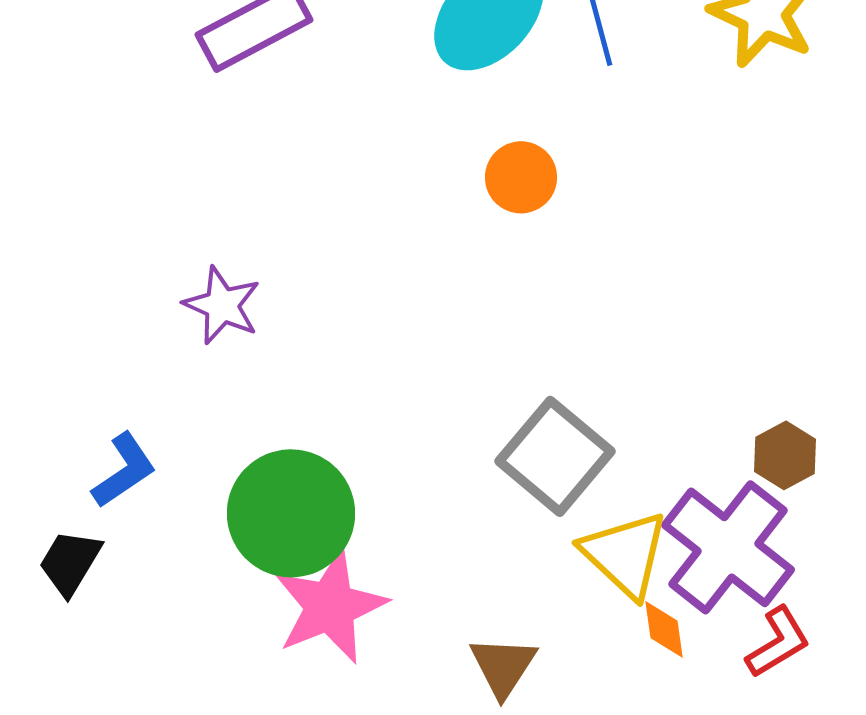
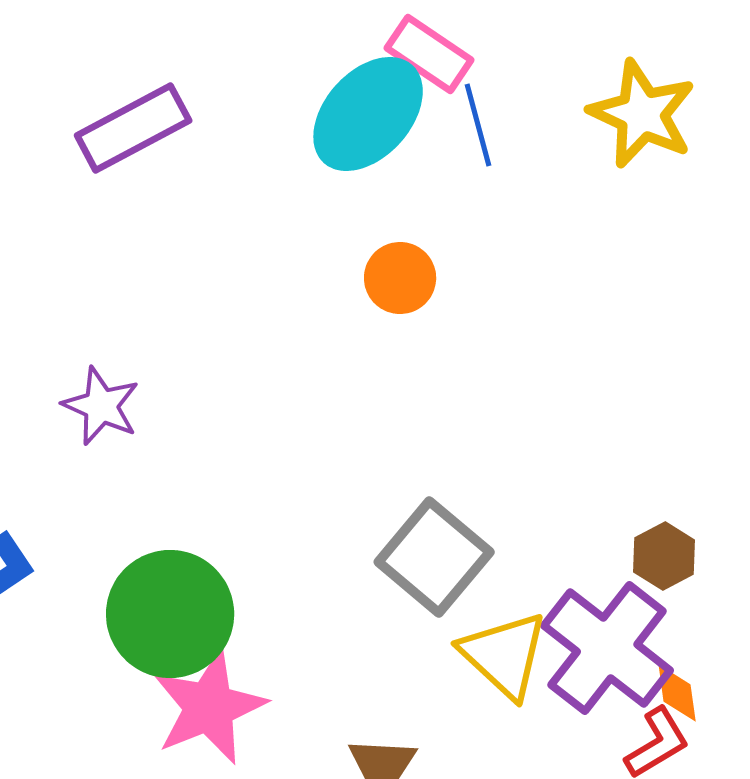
orange diamond: (664, 629) -> (677, 693), moved

